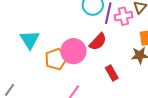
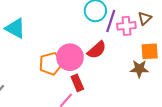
cyan triangle: (30, 40) -> (15, 28), moved, turned -35
red rectangle: (112, 73) -> (77, 83), moved

